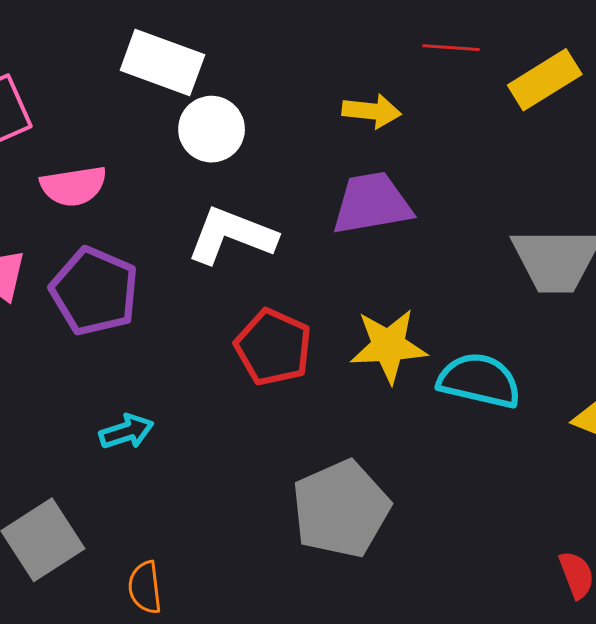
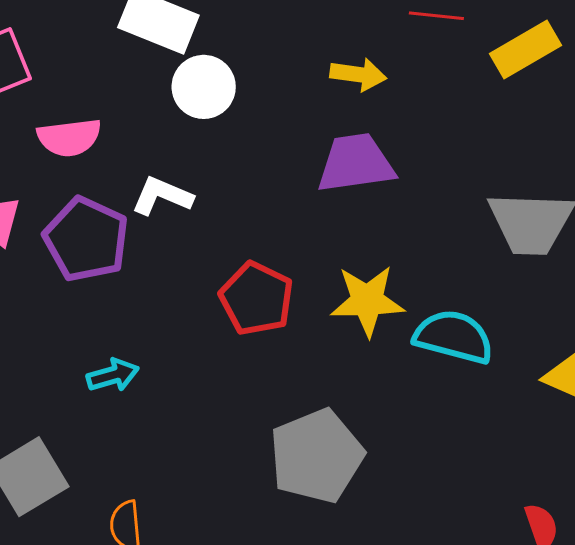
white L-shape: (232, 235) -> (162, 196), moved, size x0.7

